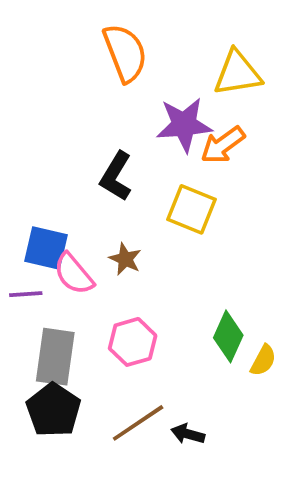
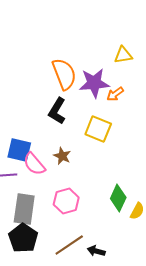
orange semicircle: (125, 53) -> (64, 74), moved
yellow triangle: (238, 73) -> (123, 55), size x0.7
orange arrow: (223, 145) -> (115, 94), size x0.7

